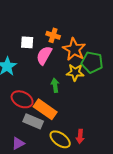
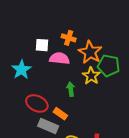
pink semicircle: (44, 55) -> (59, 58), turned 66
yellow star: (75, 72) -> (91, 76), turned 30
orange rectangle: (45, 109) -> (60, 114), size x0.6

